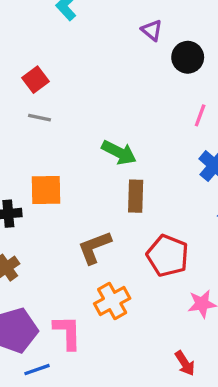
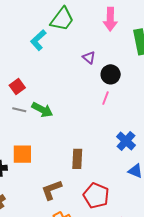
pink line: (200, 115) -> (106, 98), moved
green arrow: (119, 152) -> (42, 110), moved

